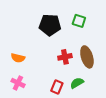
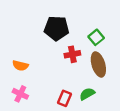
green square: (79, 21) -> (96, 37), moved, turned 32
red cross: (65, 57) -> (72, 54), moved

